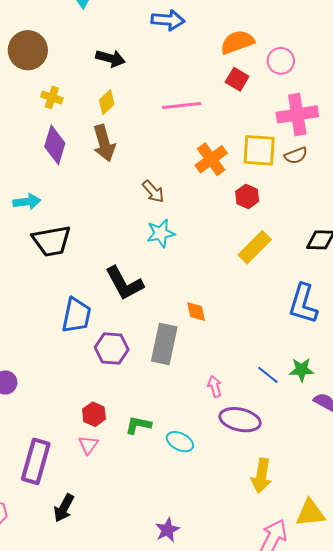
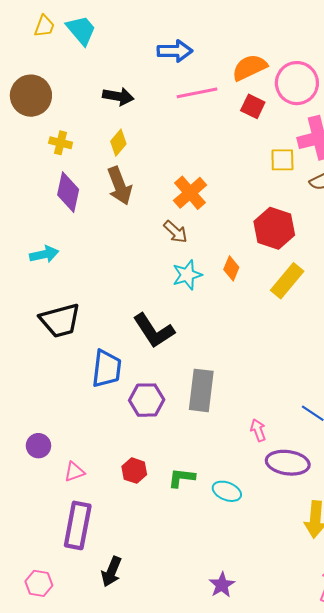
pink circle: (281, 61) -> (297, 83), size x1.5
pink line: (182, 106) -> (197, 93), moved
yellow square: (259, 150) -> (282, 160), moved, size x0.7
orange cross: (211, 159) -> (190, 193), moved
red hexagon: (247, 196) -> (274, 228), size x1.6
black trapezoid: (52, 241) -> (60, 320), moved
orange diamond: (196, 312) -> (231, 268), moved, turned 40
pink triangle: (88, 445) -> (74, 472), moved, turned 40

